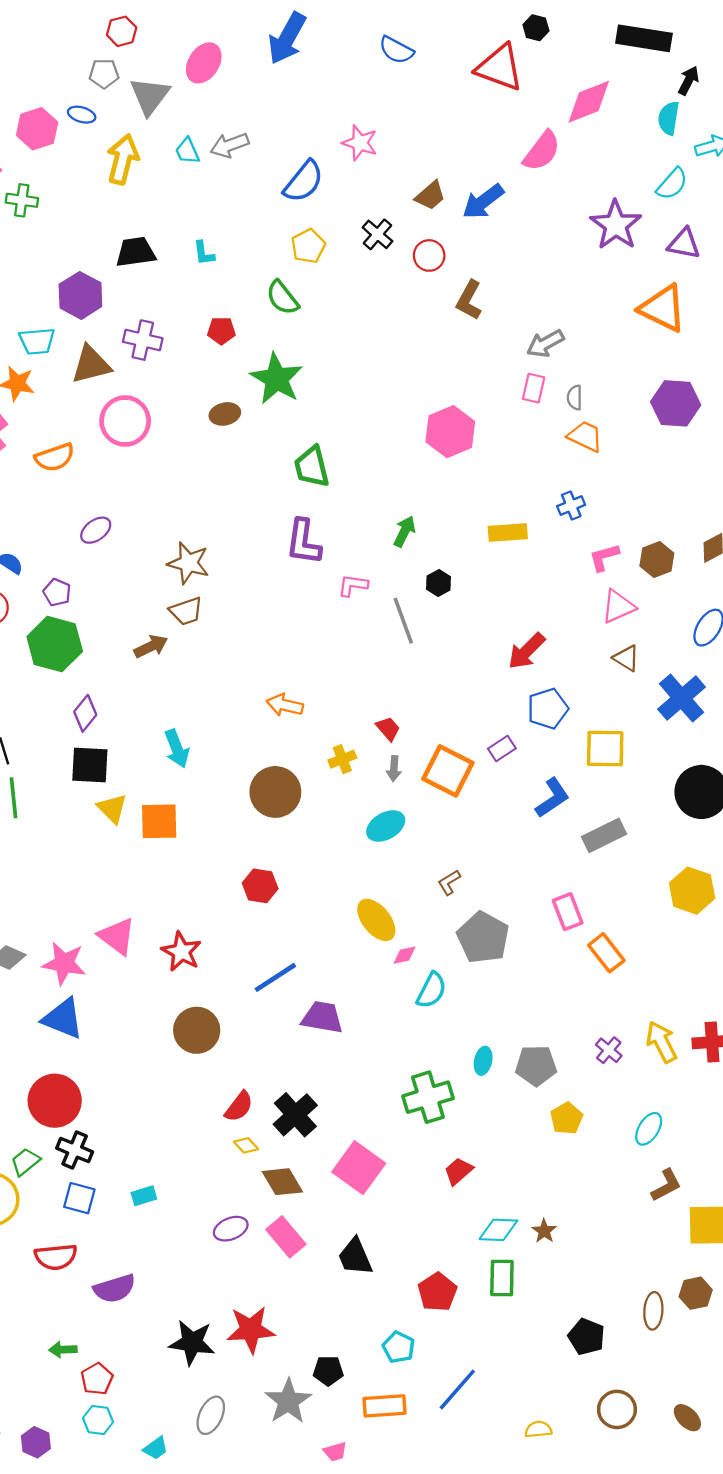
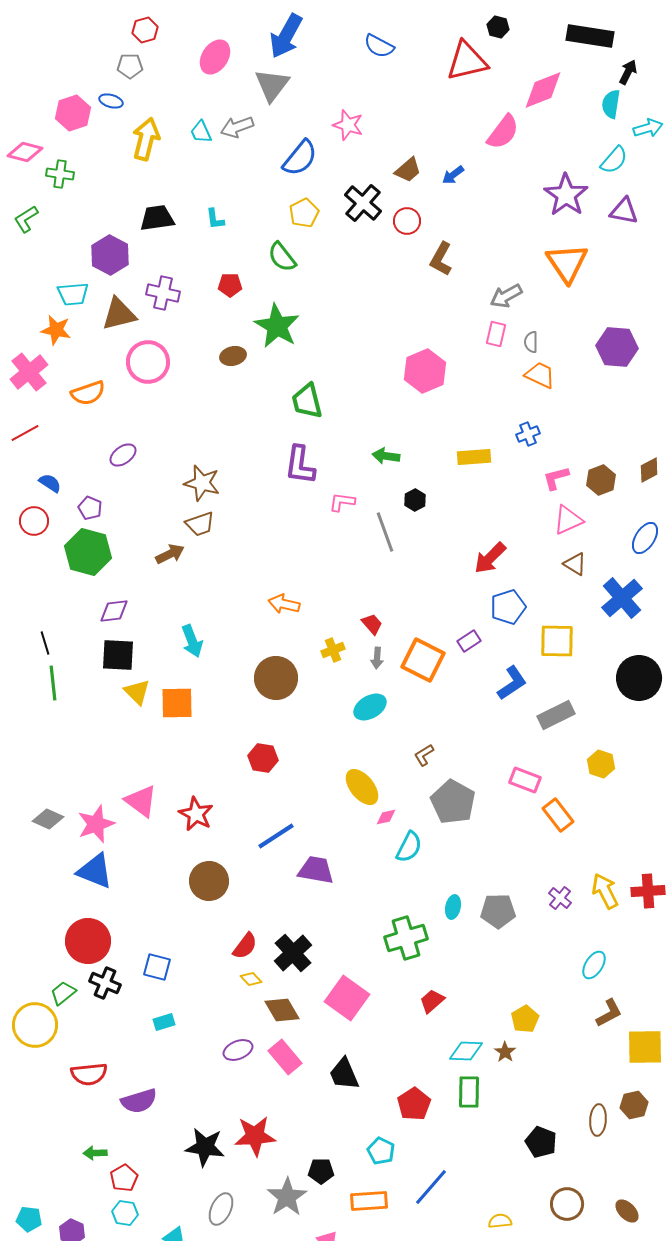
red triangle: (500, 68) -> (467, 61), turned -33
gray triangle: (150, 96) -> (272, 85), moved
blue arrow: (483, 201) -> (453, 175), size x0.6
black cross: (377, 234) -> (363, 203), size x1.4
orange triangle: (663, 308) -> (567, 263), moved, turned 30
green arrow: (404, 531) -> (386, 456), turned -108
purple diamond: (85, 713) -> (114, 611), turned 44
yellow hexagon: (692, 891) -> (601, 764), moved, size x0.7
pink rectangle: (568, 912) -> (525, 780), turned -48
pink star: (64, 963) -> (96, 824), turned -30
yellow pentagon: (566, 1118) -> (525, 1019), moved
blue square: (79, 1198) -> (157, 967), moved

